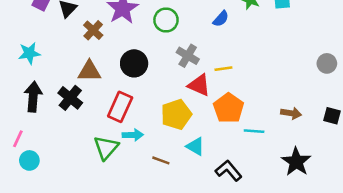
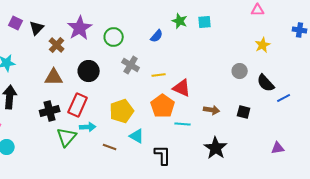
red triangle: (199, 85) -> (182, 88), moved
black cross: (70, 98) -> (50, 111), moved, turned 36
black L-shape: (229, 171) -> (163, 155), turned 40

